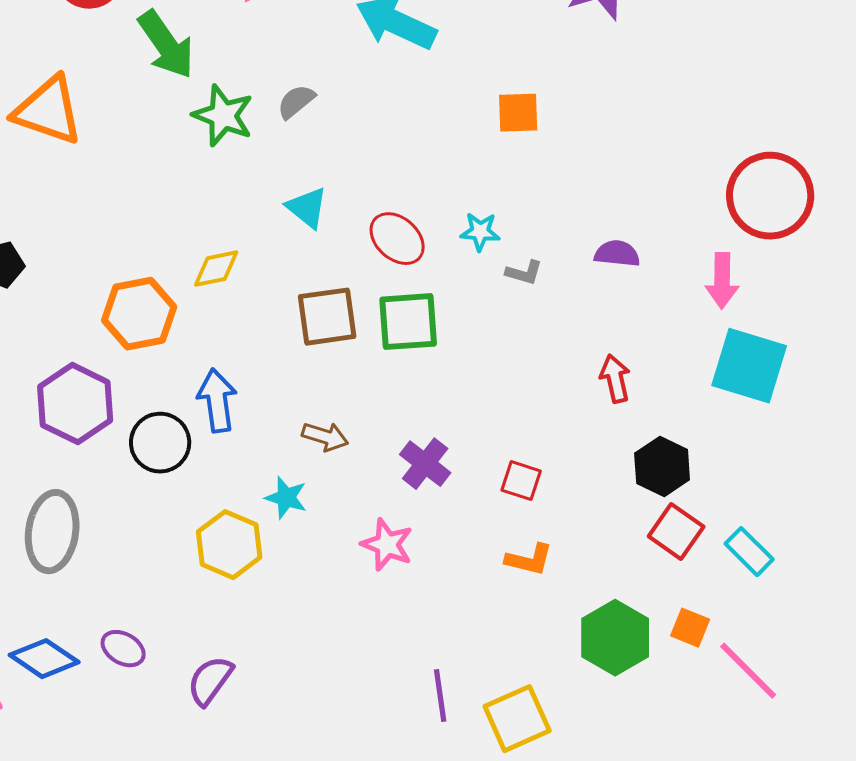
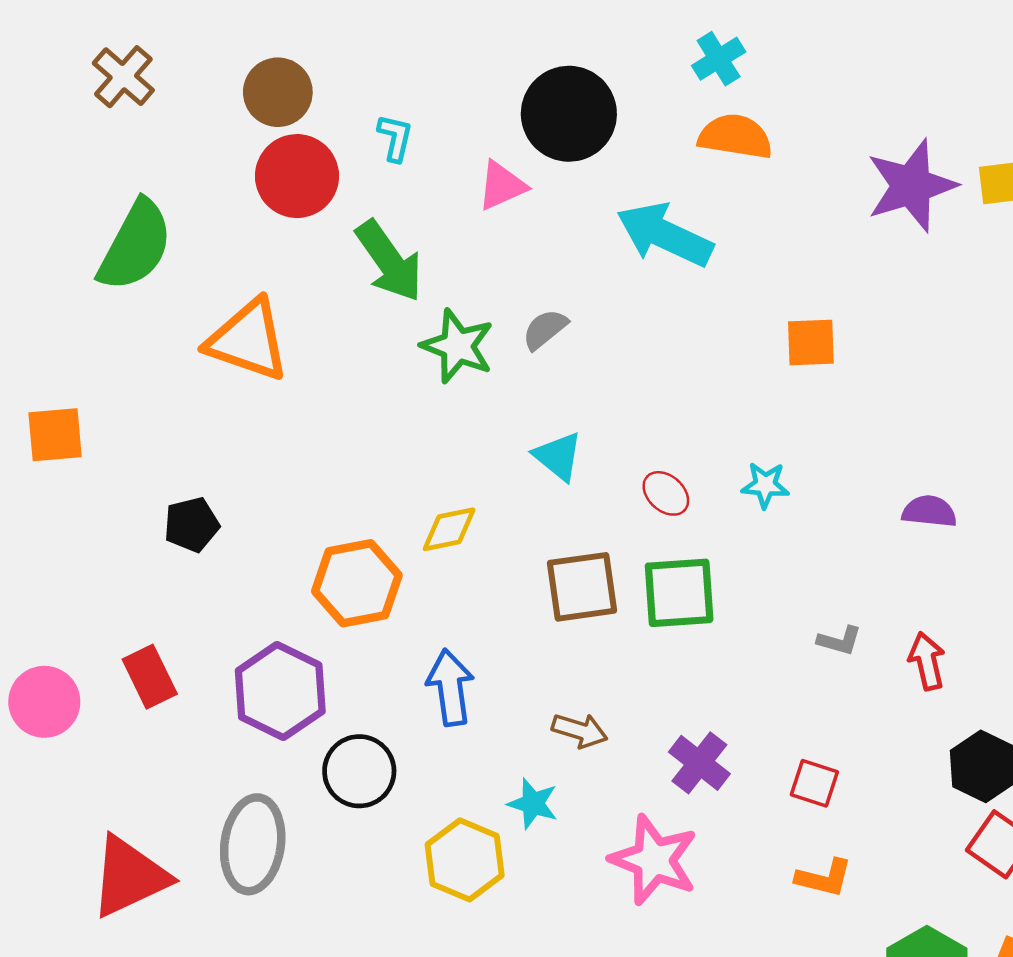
red ellipse: (397, 239) -> (666, 493), size x0.7
gray L-shape: (524, 273) -> (840, 641), moved
black circle: (160, 443) -> (359, 771), moved
pink star: (387, 545) -> (654, 860), size x1.4

